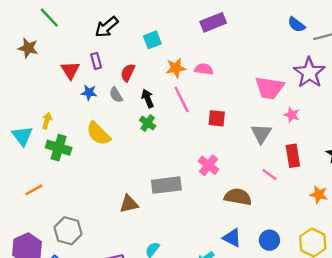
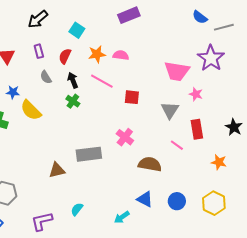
cyan square: (152, 40) -> (77, 30), turned -35
purple rectangle: (96, 61) -> (39, 51), moved
red semicircle: (128, 73) -> (65, 56), moved
blue star: (89, 93) -> (13, 92), moved
pink line: (182, 100) -> (102, 81), turned -35

